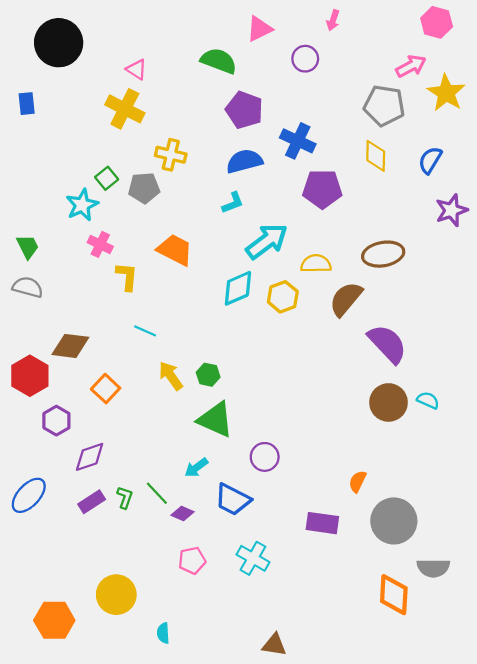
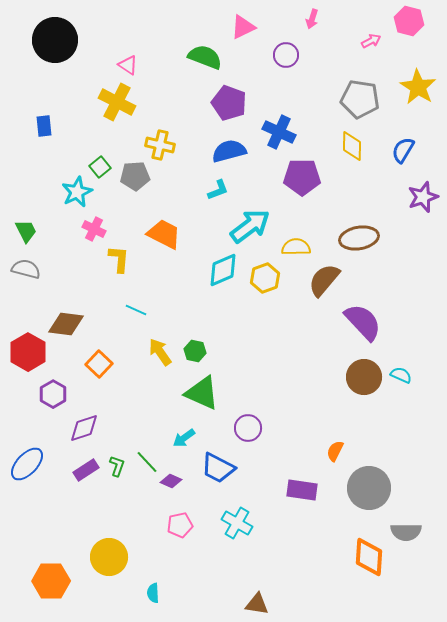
pink arrow: (411, 66) -> (371, 41), moved, size x0.7
blue rectangle: (27, 104) -> (44, 126), moved

